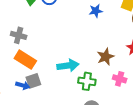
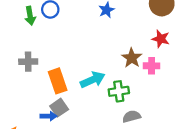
orange rectangle: (25, 60) -> (58, 81), moved, turned 55
pink cross: (120, 79) -> (152, 66), moved

